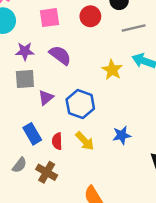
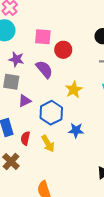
red circle: (90, 16) -> (63, 50), moved
yellow star: (112, 70) -> (74, 90), moved
blue star: (122, 135) -> (76, 130), moved

